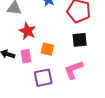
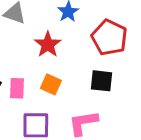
red star: (27, 31) -> (48, 44), moved

